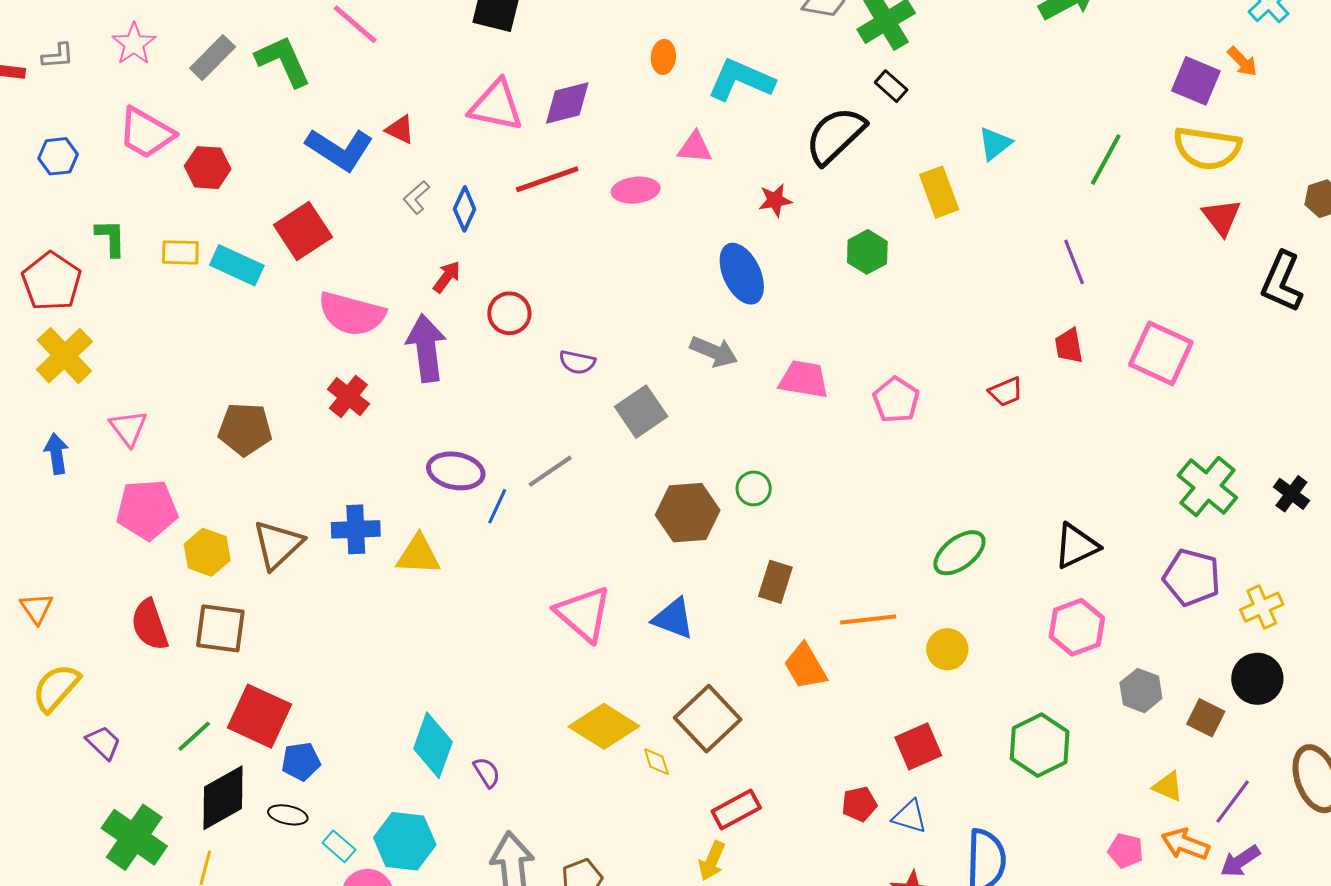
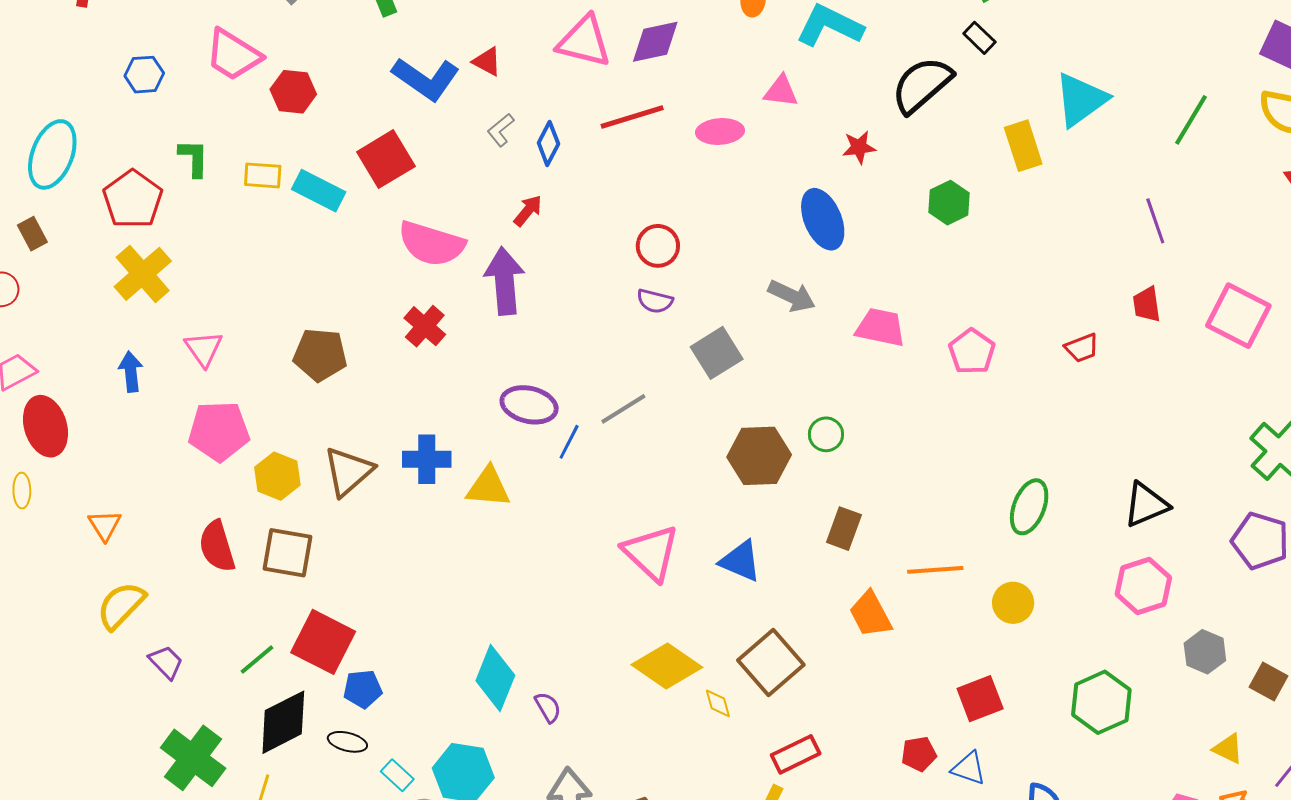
cyan triangle: (995, 144) -> (1081, 100), size x1.6
red circle: (509, 313) -> (658, 246), moved
green ellipse: (959, 553) -> (1029, 507), turned -34

